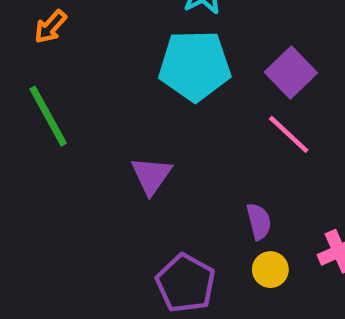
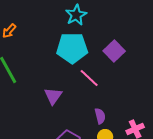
pink line: (289, 134) -> (89, 78), moved

